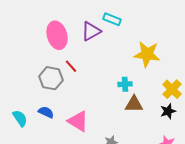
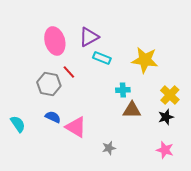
cyan rectangle: (112, 19) -> (102, 58), moved
blue semicircle: (46, 112) -> (53, 117), moved

